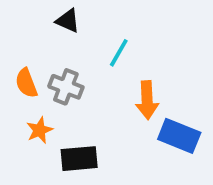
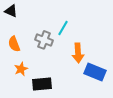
black triangle: (68, 21) -> (11, 11), moved
gray cross: (66, 87) -> (44, 40), moved

